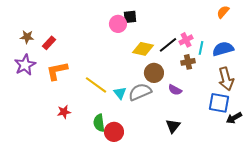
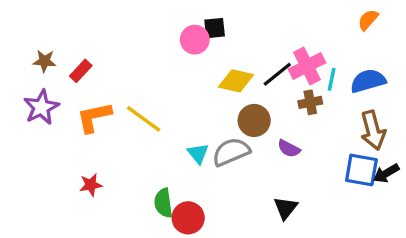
pink cross: (186, 40) -> (307, 66), size x1.5
yellow line: (96, 85) -> (144, 119), moved
red star: (64, 112) -> (91, 185), moved
black arrow: (234, 118) -> (386, 173), moved

